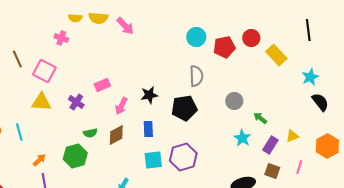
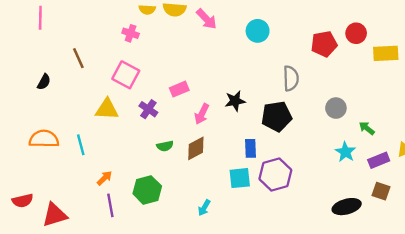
cyan circle: (196, 37) -> (258, 31), moved
yellow rectangle: (276, 55) -> (386, 53), turned -50
pink square: (44, 71) -> (126, 75), moved
blue rectangle: (148, 129) -> (250, 148), moved
purple rectangle: (270, 145) -> (379, 160), turned 36
green hexagon: (75, 156) -> (147, 190), moved

